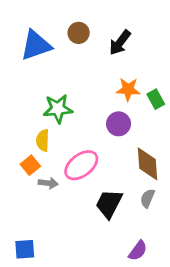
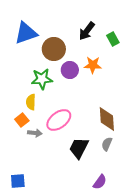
brown circle: (79, 33) -> (54, 49), moved, size x1.5
green rectangle: (156, 99) -> (113, 39), moved
purple circle: (119, 124) -> (70, 70), moved

